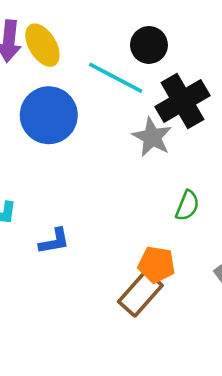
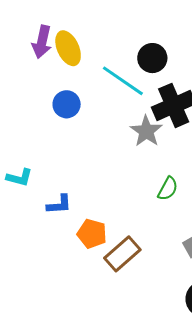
blue circle: (49, 115) -> (67, 104), size x0.6
orange pentagon: (157, 265) -> (92, 234), moved

